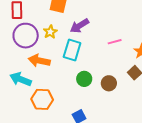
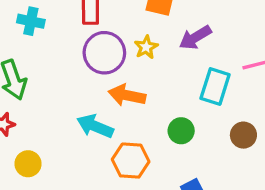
cyan rectangle: (72, 50) -> (215, 86), moved
green circle: (84, 79) -> (181, 131), moved

